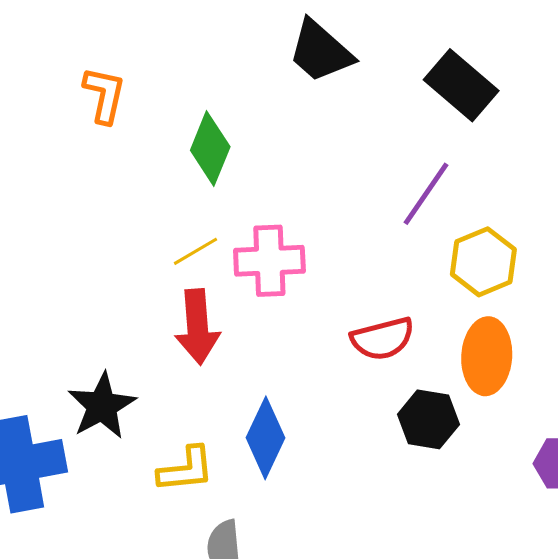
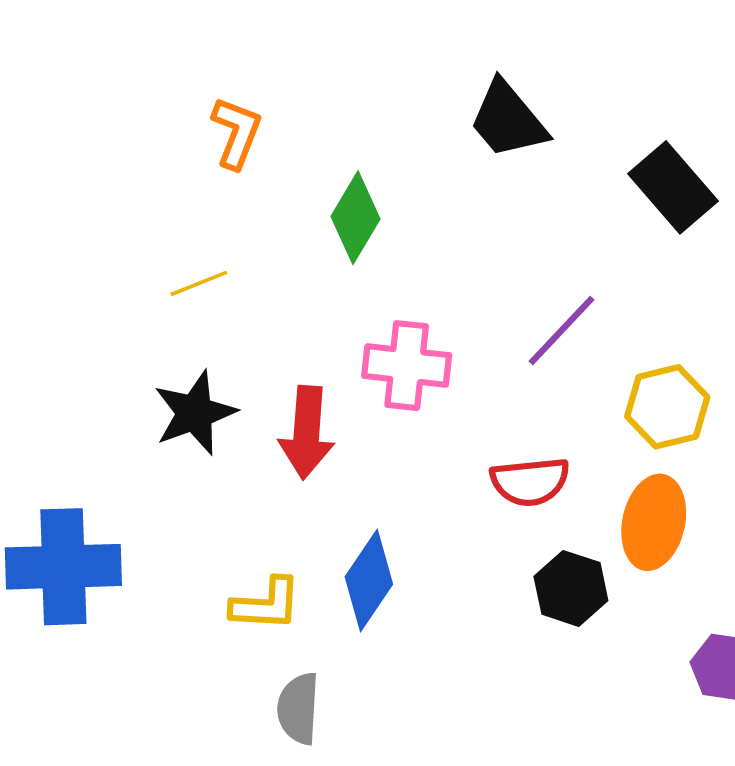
purple line: (426, 194) -> (562, 331), moved
yellow line: (196, 251) -> (199, 283), moved
black star: (102, 406) -> (195, 413), moved

